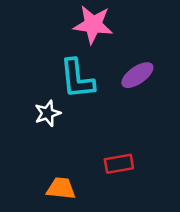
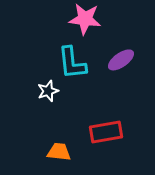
red rectangle: (119, 164) -> (106, 132), size x1.4

